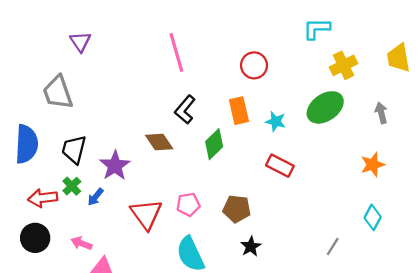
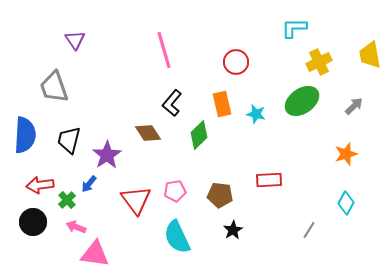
gray arrow: (381, 113) -> (354, 106), turned 60
red rectangle: (280, 166) -> (269, 180), moved, turned -30
green cross: (72, 186) -> (67, 200), moved

